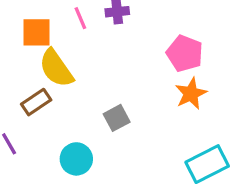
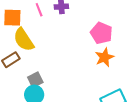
gray square: (117, 118) -> (35, 80), moved

